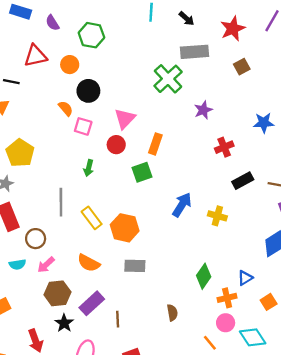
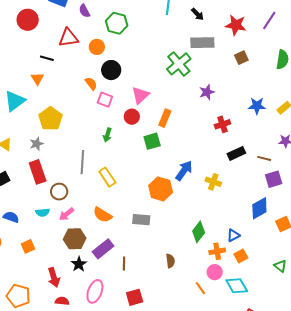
red star: (233, 29) -> (236, 25), turned 30
orange hexagon: (125, 228) -> (161, 189), moved
orange square: (269, 302) -> (241, 256), moved

